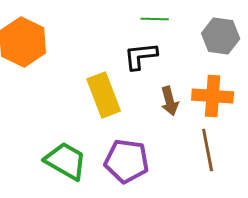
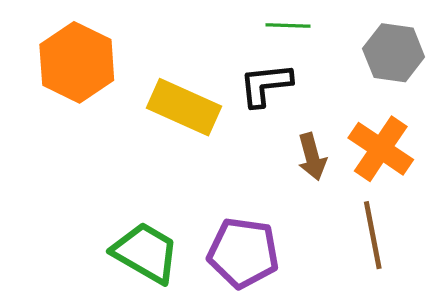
yellow rectangle: (104, 95) -> (184, 107), moved, turned -45
orange cross: (213, 96) -> (381, 149), turned 30

